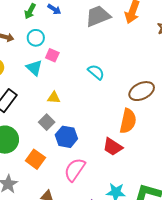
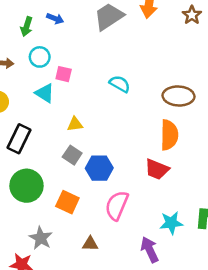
brown ellipse: (142, 91) -> (178, 96), turned 40

